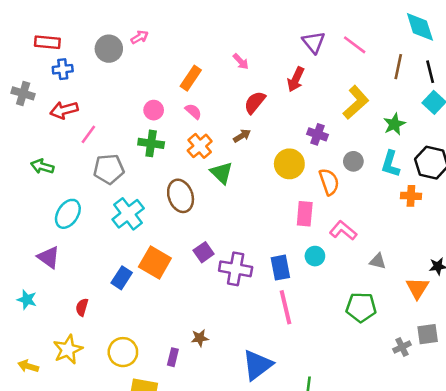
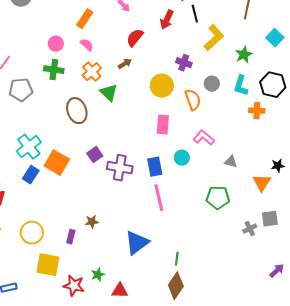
black line: (430, 72) -> (195, 14), moved
cyan cross: (128, 214) -> (29, 147), moved
pink rectangle: (305, 214) -> (163, 125), moved

